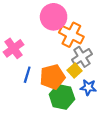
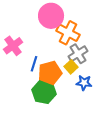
blue line: (27, 75) -> (34, 64), moved
green hexagon: (62, 97) -> (44, 92), moved

